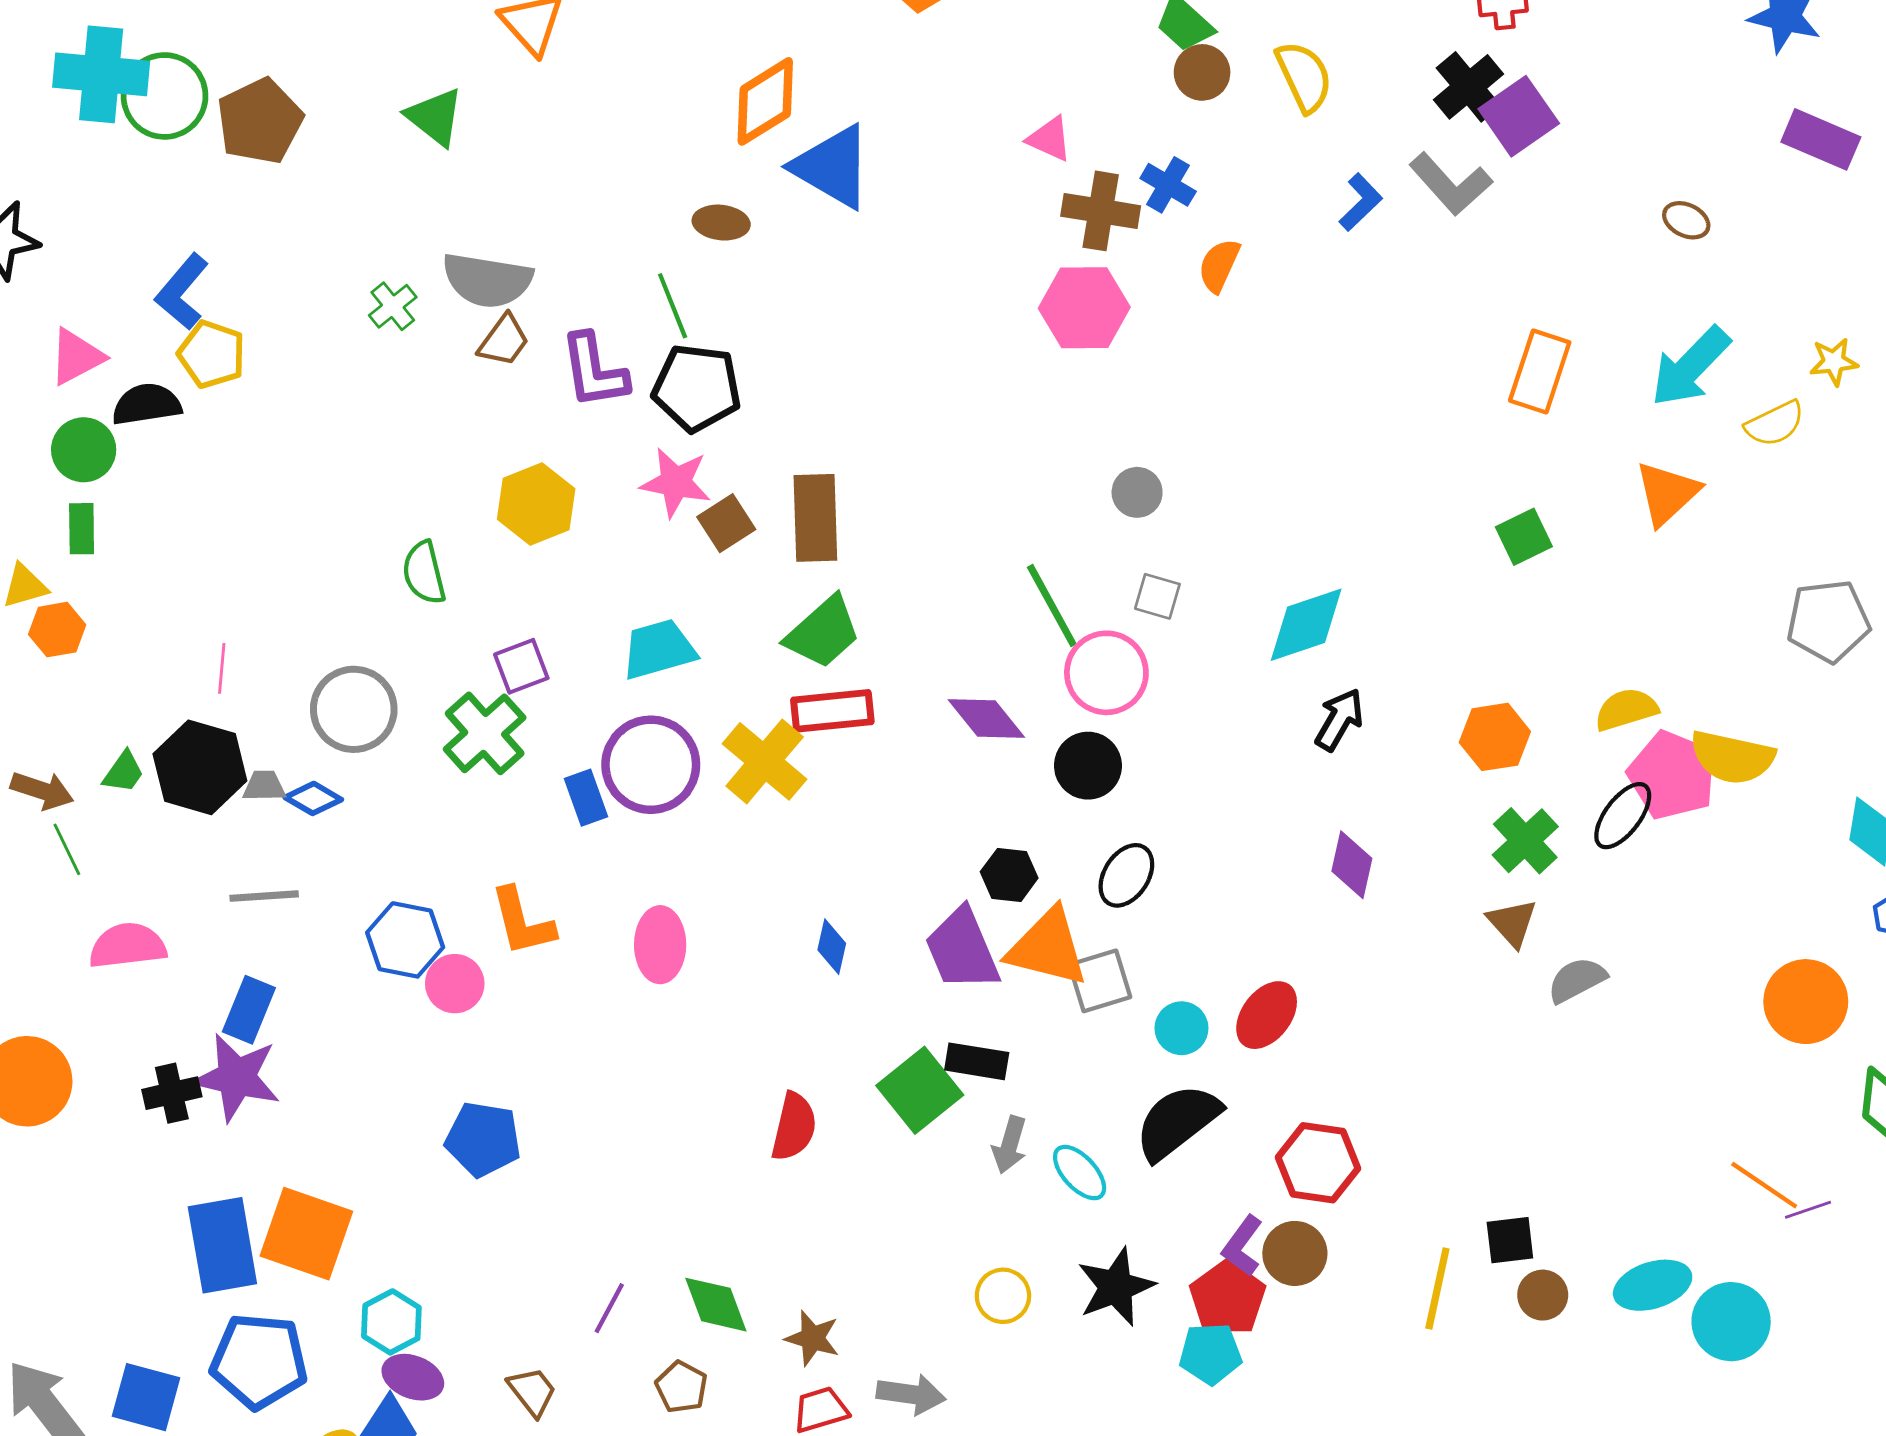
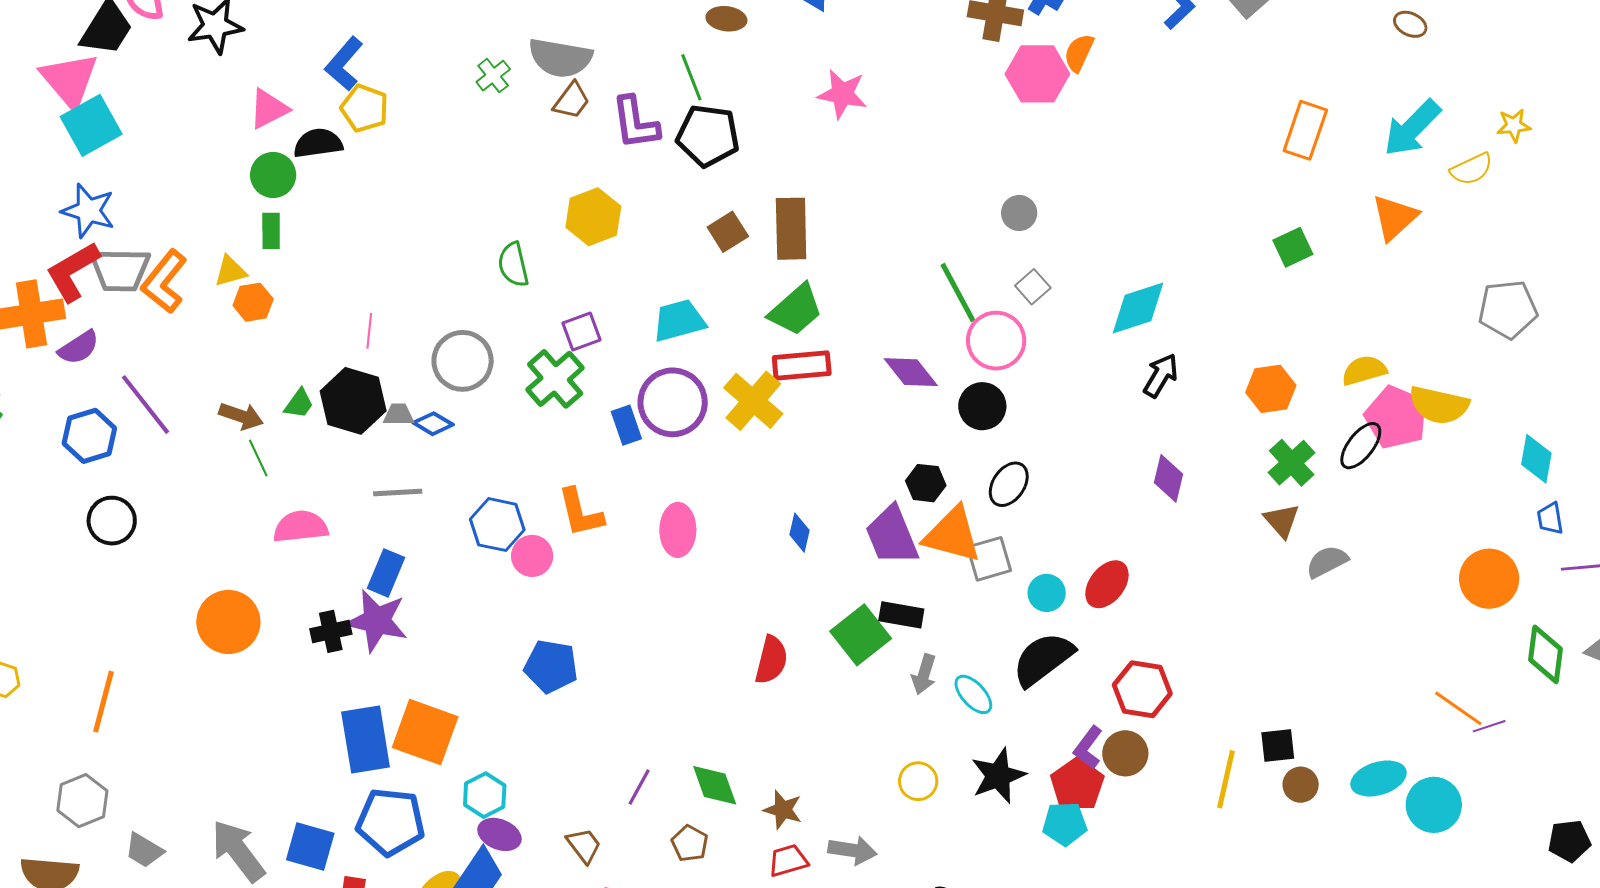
pink hexagon: (1084, 308) -> (1037, 74), moved
pink star: (676, 482) -> (842, 94), moved
gray square: (1157, 596) -> (1033, 287), turned 32

